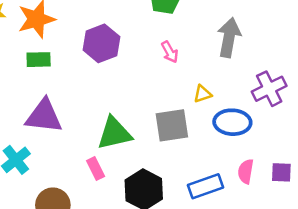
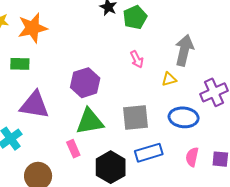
purple hexagon: (101, 43) -> (85, 83), moved
green rectangle: (39, 60) -> (20, 64), moved
yellow triangle: (202, 94) -> (169, 79), moved
blue rectangle: (206, 186) -> (149, 153), moved

